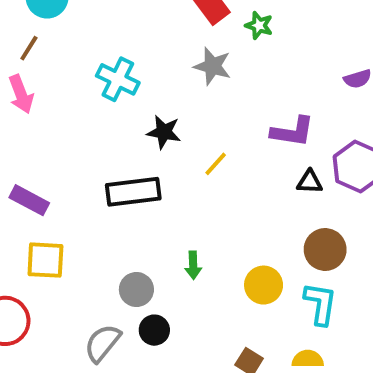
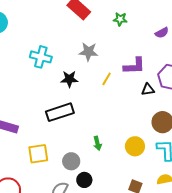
green star: (259, 25) -> (120, 19), moved
gray star: (213, 66) -> (88, 52), moved
yellow line: (216, 164) -> (107, 79), moved
yellow square: (45, 260) -> (38, 154), moved

